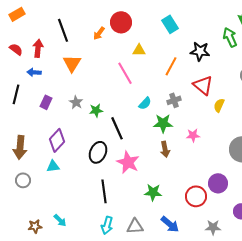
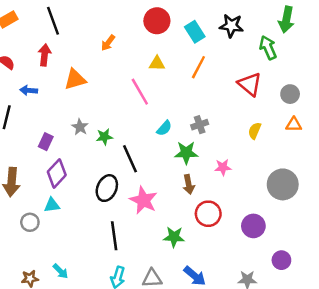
red circle: (121, 22) -> (157, 21), moved
black line: (63, 30) -> (53, 21), moved
red arrow: (38, 48) -> (45, 55), moved
black star: (200, 51) -> (231, 26), moved
orange triangle: (72, 63) -> (75, 79), turned 42
orange line: (171, 66) -> (198, 67), moved
red triangle: (203, 85) -> (250, 84), moved
purple rectangle: (46, 102) -> (46, 142), moved
gray circle: (23, 180) -> (30, 222), moved
red circle: (196, 196) -> (208, 214), moved

